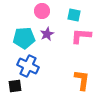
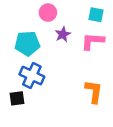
cyan square: (74, 15) -> (96, 15), moved
purple star: (47, 34) -> (63, 34), moved

